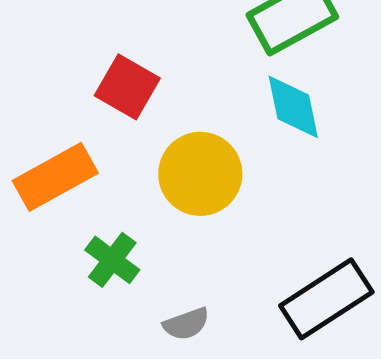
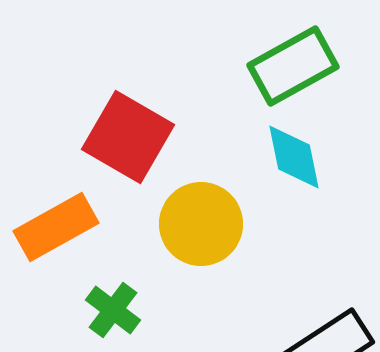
red square: (127, 87) -> (128, 137), size x1.4

